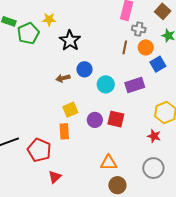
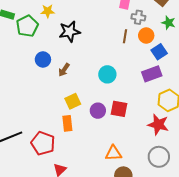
black star: (70, 41) -> (70, 32), turned 30
blue circle: (84, 69) -> (43, 59), moved
brown arrow: (63, 78) -> (64, 70), turned -40
purple rectangle: (135, 85) -> (152, 74), moved
red star: (154, 136) -> (158, 124), size x1.5

